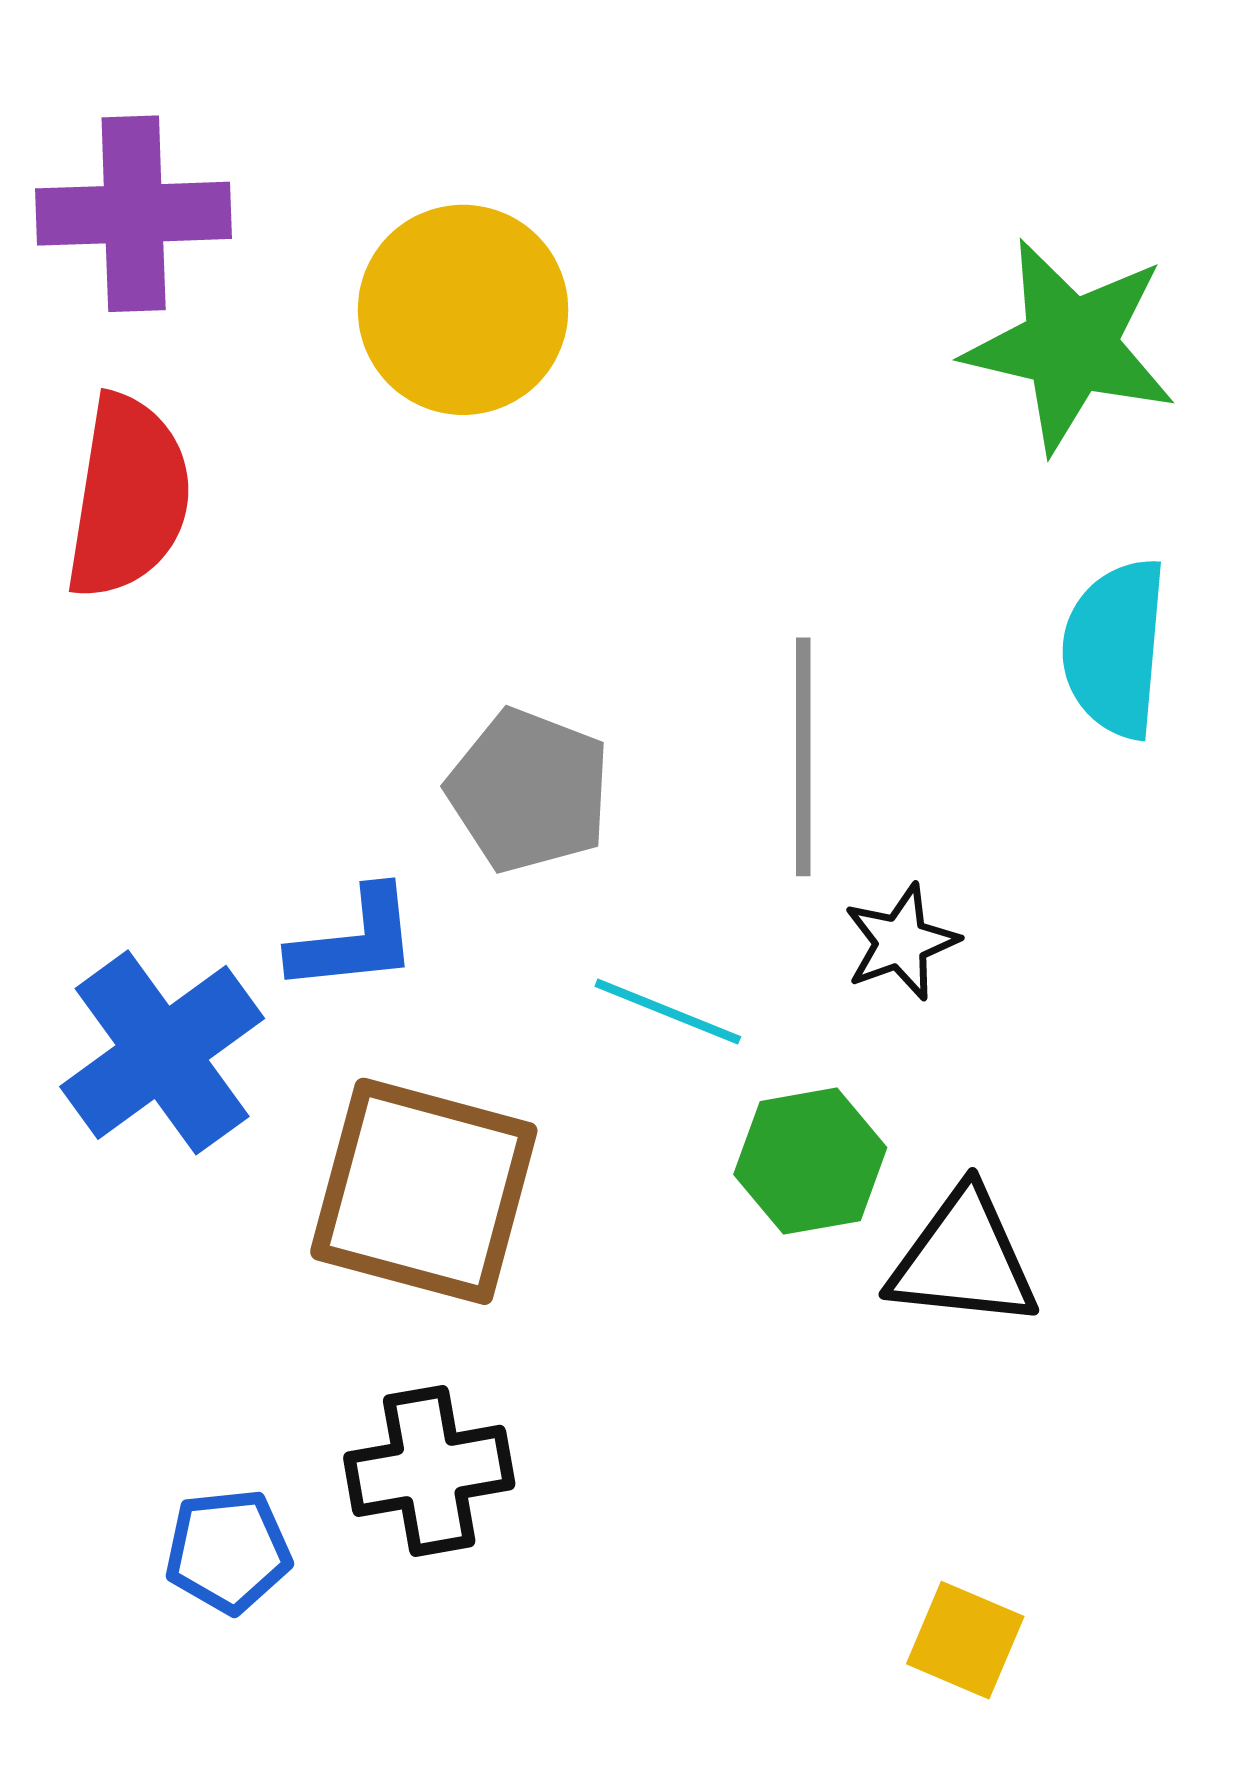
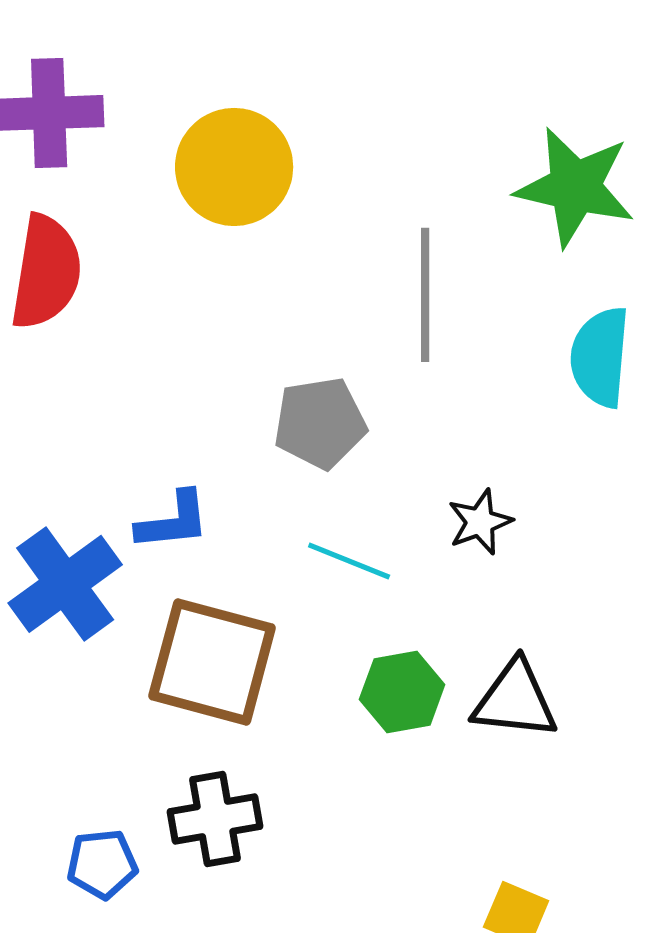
gray line: (803, 757) -> (425, 295), moved
gray pentagon: (529, 791) -> (320, 423), moved, turned -30
green hexagon: (810, 1161) -> (402, 692), moved

